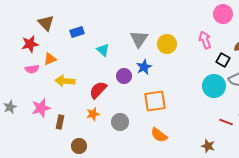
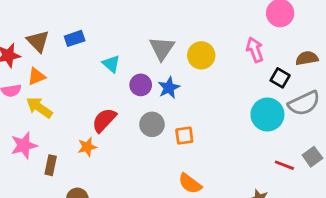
brown triangle: (46, 23) -> (38, 41), moved
purple circle: (124, 76) -> (141, 85), moved
yellow arrow: (65, 81) -> (39, 107), moved, turned 30
orange square: (155, 101) -> (184, 136), size x0.6
orange star: (93, 114) -> (87, 147), moved
gray circle: (120, 122) -> (152, 124), moved

